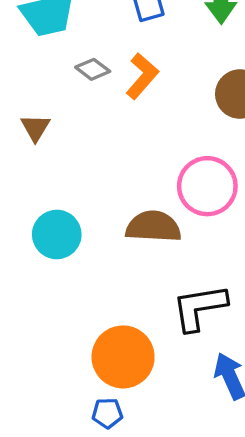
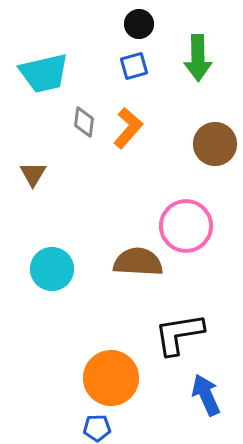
gray diamond: (93, 69) -> (84, 122), turned 60

